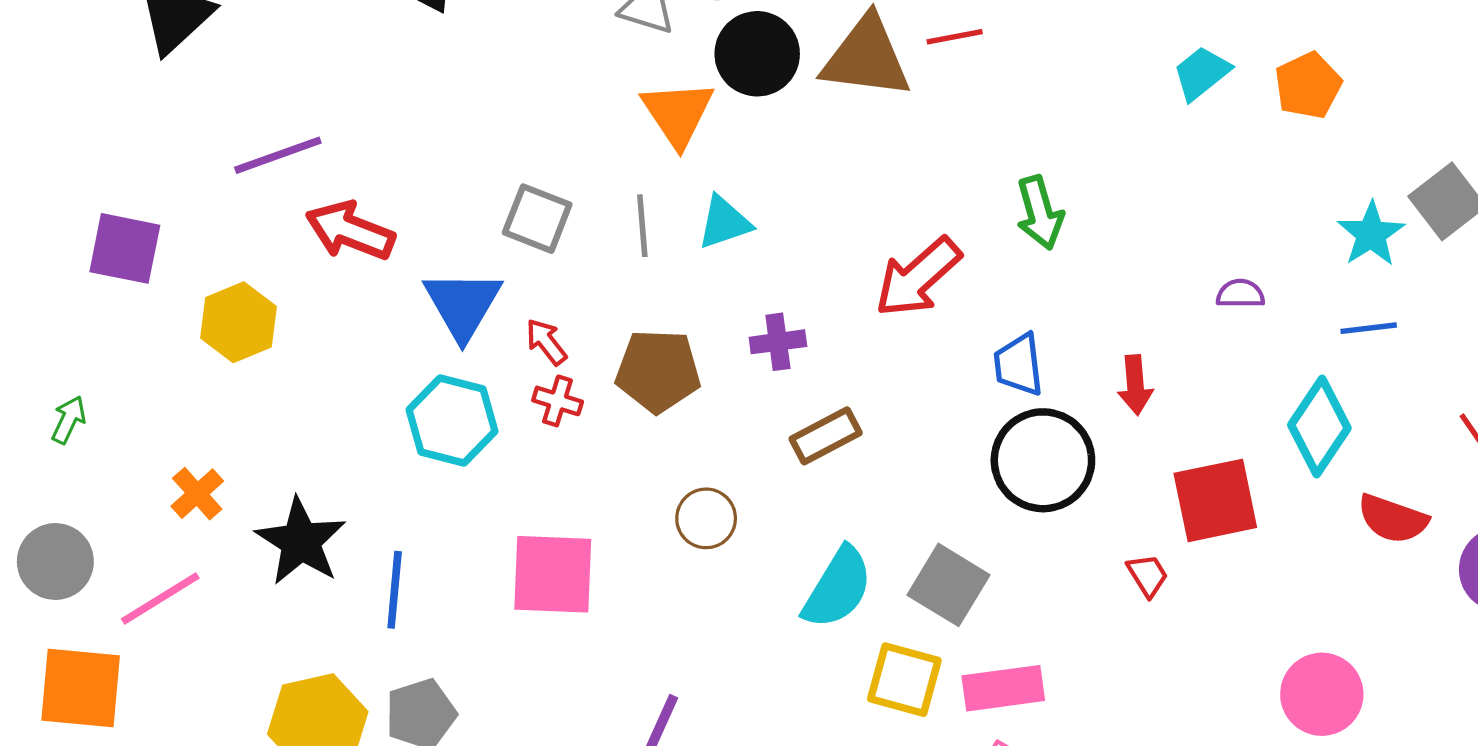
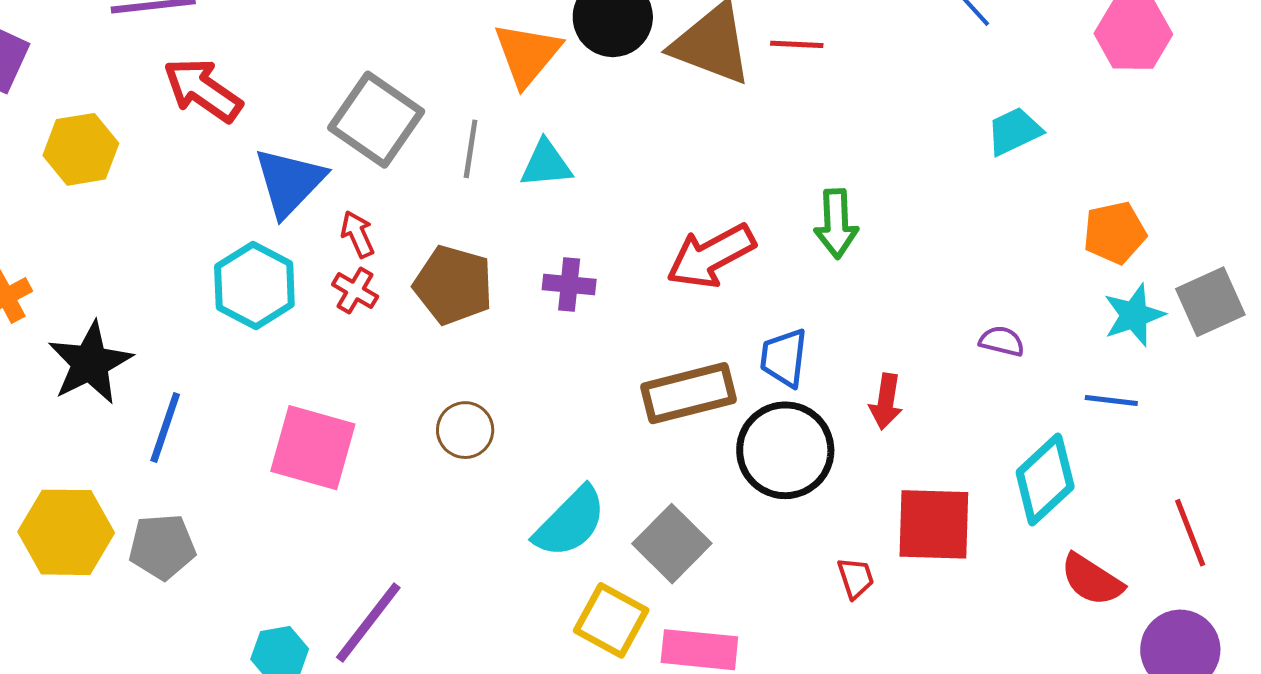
orange pentagon: (1308, 85) -> (1115, 233), moved
gray square: (537, 219) -> (376, 120), size x1.4
brown rectangle: (826, 436) -> (688, 393), moved, size x1.4

